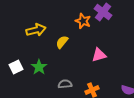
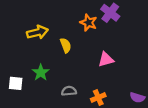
yellow semicircle: (62, 42) -> (66, 45), turned 120
white square: (16, 67) -> (16, 83), moved, turned 32

